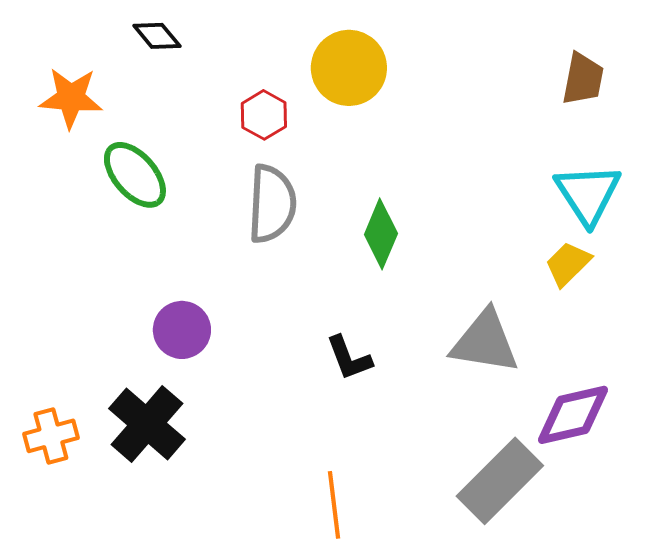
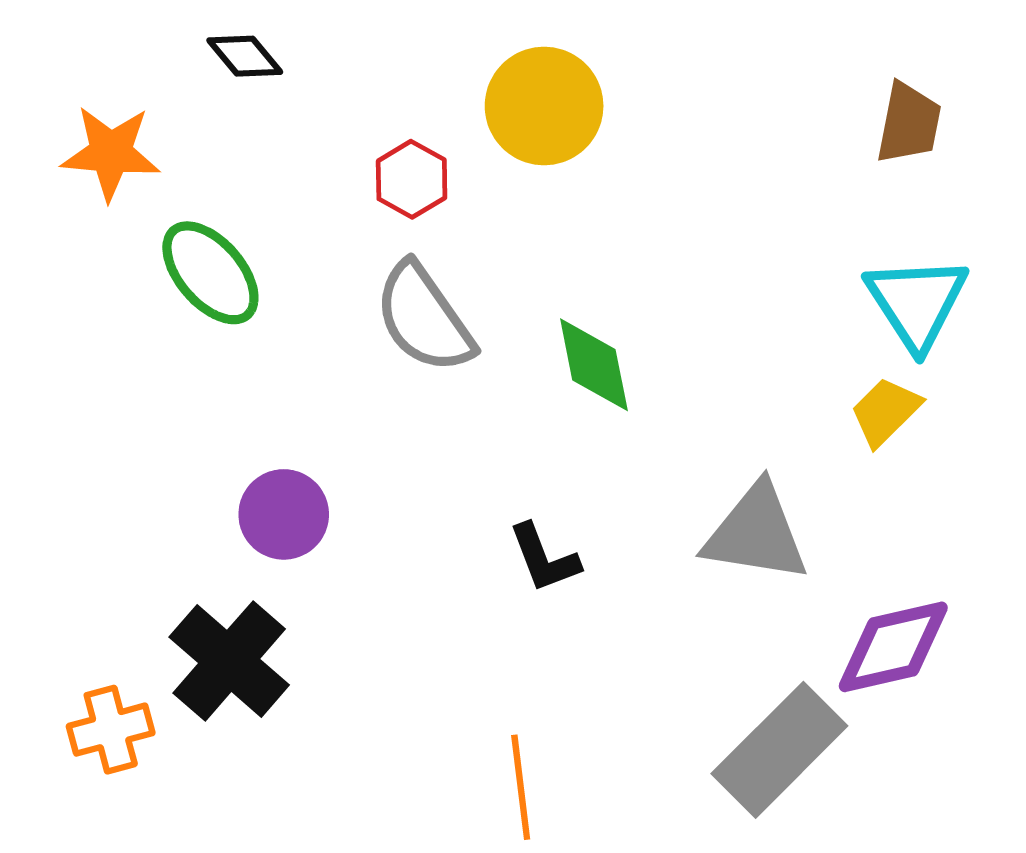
gray semicircle: (272, 204) -> (424, 318), turned 142
green diamond: (381, 234) -> (594, 365), turned -34
orange cross: (51, 436) -> (111, 730), moved

